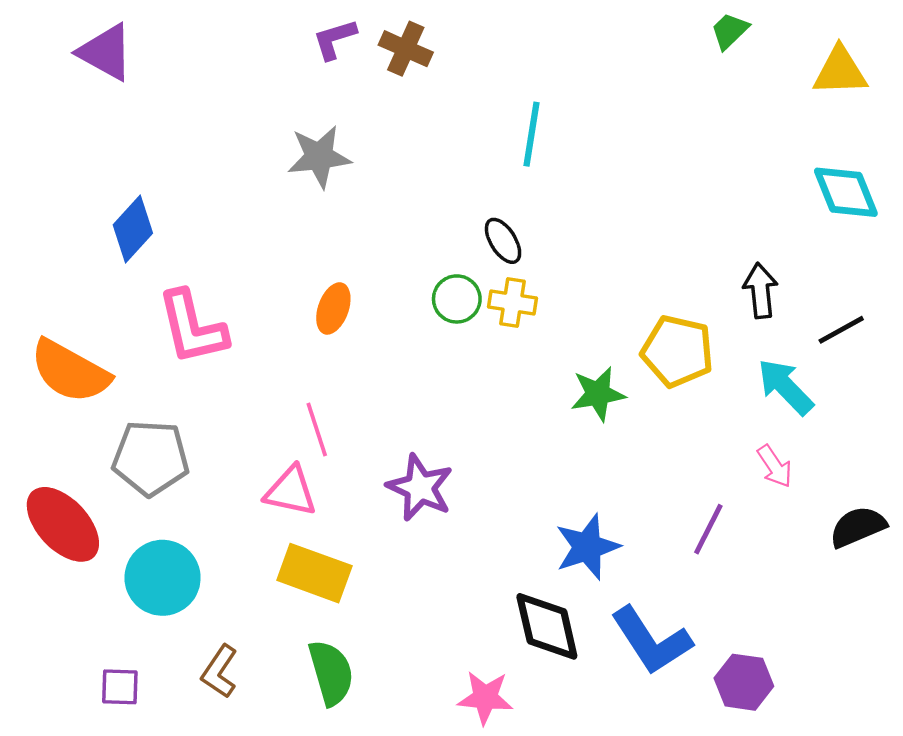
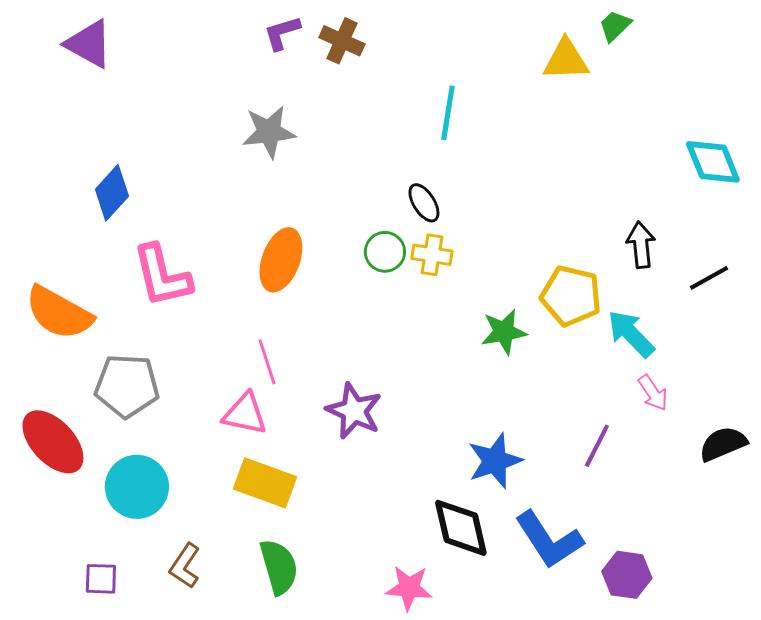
yellow triangle: (840, 71) -> (566, 60), moved
orange ellipse: (333, 308) -> (281, 260), size x1.5
cyan arrow: (785, 387) -> (631, 334), moved

